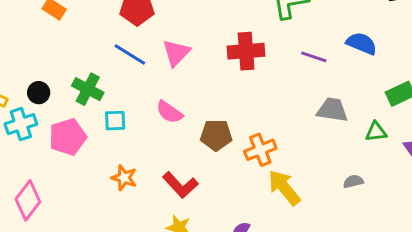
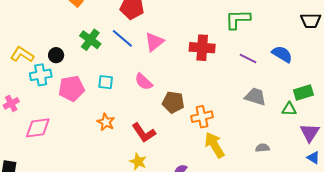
green cross: (88, 89) -> (90, 40), moved
green triangle: (376, 132) -> (289, 109), moved
pink diamond: (28, 200) -> (38, 128), turned 36

